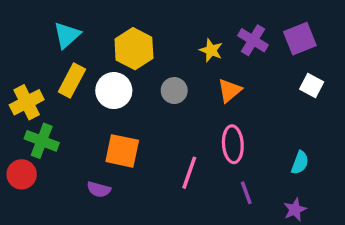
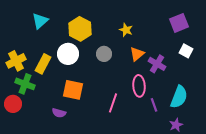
purple cross: (253, 40) -> (157, 64), moved
yellow rectangle: (72, 80) -> (43, 64), moved
cyan semicircle: (300, 163) -> (179, 97), size x1.6
purple line: (246, 193) -> (154, 105), moved

